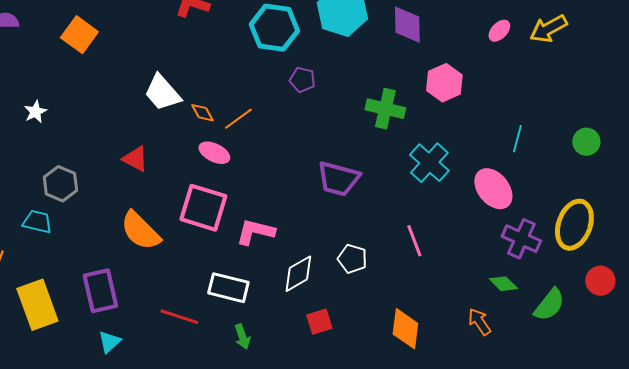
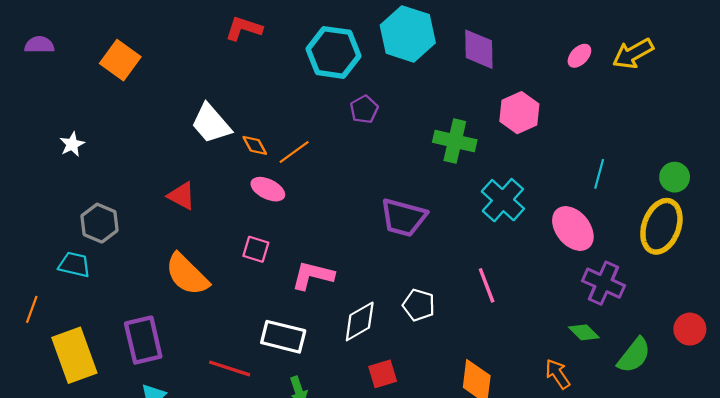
purple pentagon: (302, 80) -> (364, 109), turned 30
pink square: (203, 208) -> (256, 249), size x0.5
yellow ellipse: (574, 225) -> (661, 226), moved

